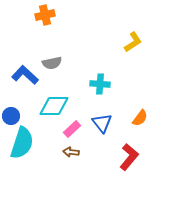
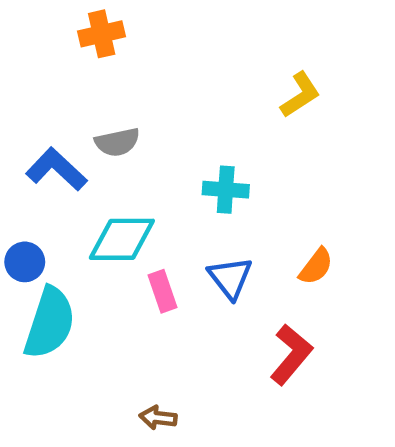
pink rectangle: (72, 129) -> (162, 291), turned -66
brown arrow: (71, 152) -> (158, 418), moved

